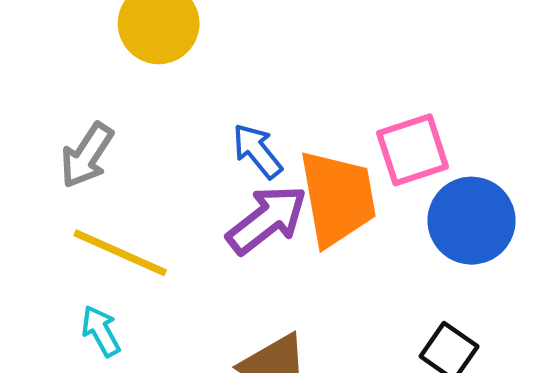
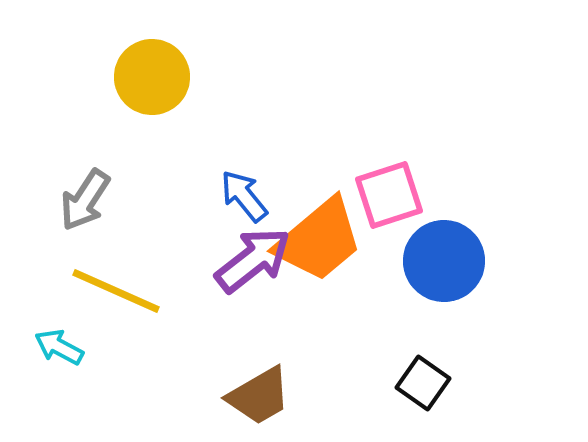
orange trapezoid: (338, 198) -> (319, 240), turned 60
cyan arrow: (101, 331) -> (59, 347), moved, turned -33

